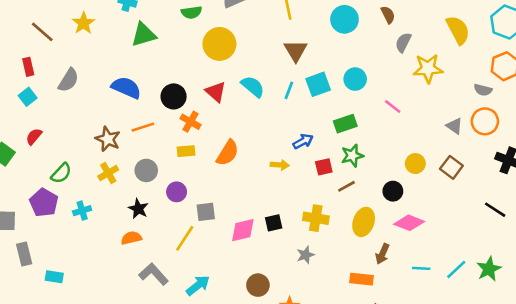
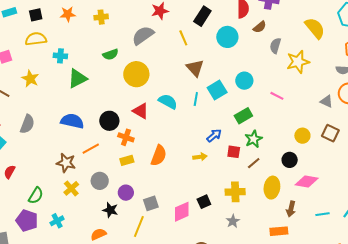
brown semicircle: (388, 15) -> (260, 27), turned 88
red square: (324, 167) -> (234, 152), turned 32
black star: (138, 209) -> (110, 210), moved

